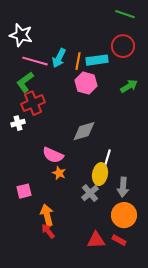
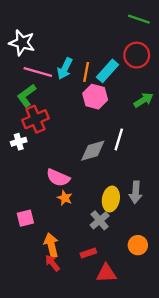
cyan rectangle: (97, 60) -> (107, 71), turned -40
white line: (107, 159) -> (119, 139), moved
gray arrow: (123, 187) -> (136, 192), moved
orange circle: (124, 215) -> (138, 245), size x0.7
red rectangle: (119, 240) -> (88, 253), moved, turned -48

